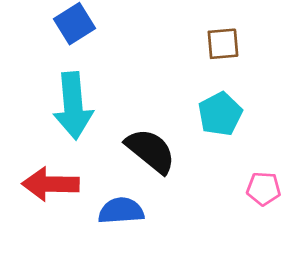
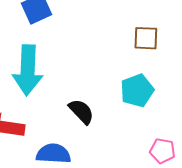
black semicircle: (151, 151) -> (81, 111), size x0.7

